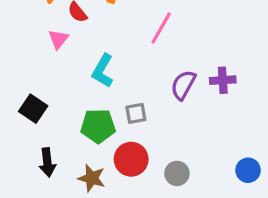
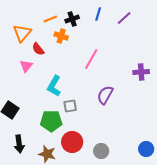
purple cross: (223, 80) -> (141, 72), moved
gray square: (136, 113) -> (70, 106), moved

